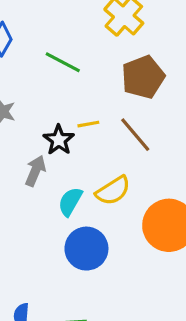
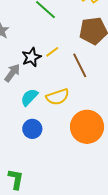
yellow line: (88, 124) -> (52, 52), turned -40
blue circle: (86, 249) -> (32, 129), size x0.7

